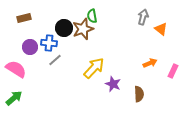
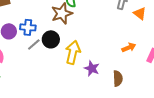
black circle: (64, 28) -> (51, 39), moved
yellow arrow: (94, 68) -> (73, 52), turned -30

